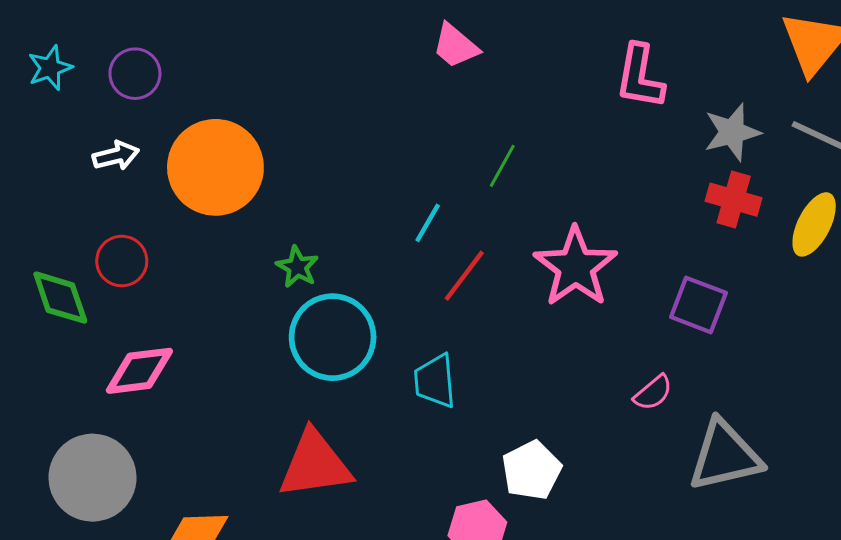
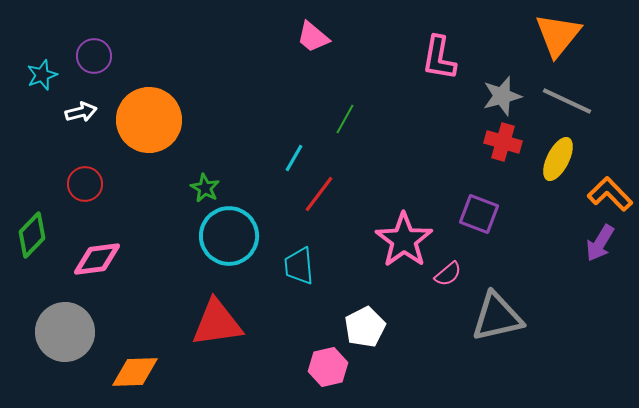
cyan star: (50, 68) -> (42, 75), moved
pink star: (575, 267) -> (404, 240), moved
green diamond: (60, 298) -> (32, 235), moved, turned 63

